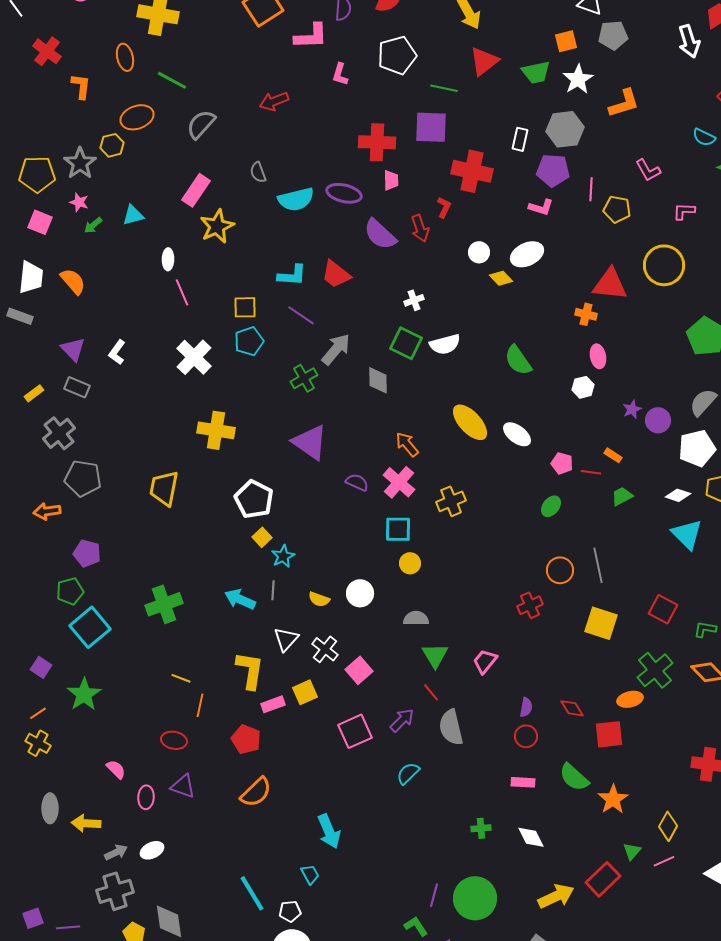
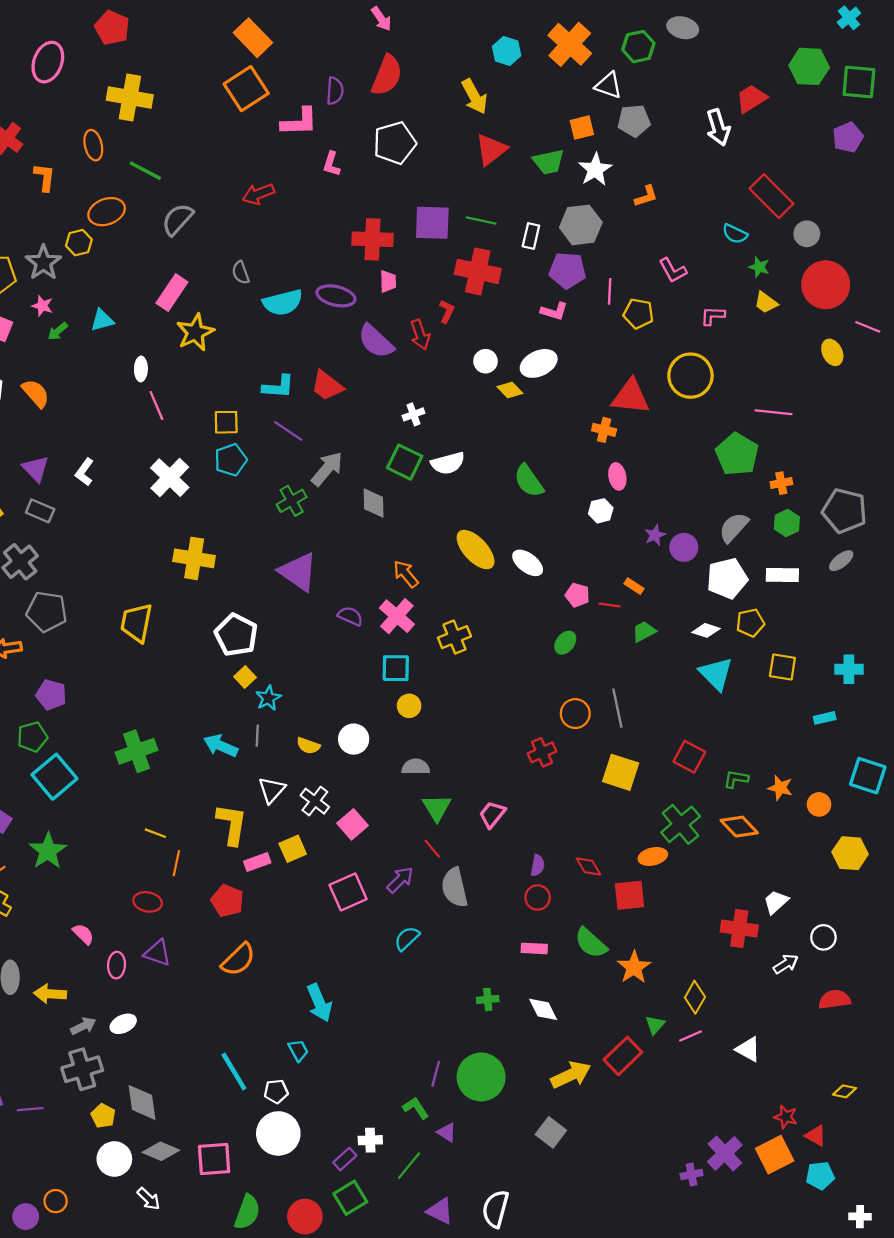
green line: (444, 88) -> (481, 220), moved
orange L-shape: (624, 103) -> (646, 196), size x0.7

